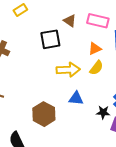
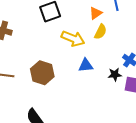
yellow arrow: (68, 70) -> (73, 39), turned 35
brown hexagon: (44, 114) -> (42, 73), moved

